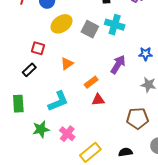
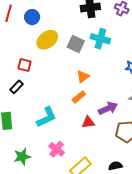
orange triangle: (67, 64) -> (83, 77), moved
purple arrow: (118, 64) -> (108, 108), moved, turned 36
red triangle: (98, 100) -> (88, 122), moved
green star: (41, 129) -> (22, 157), moved

